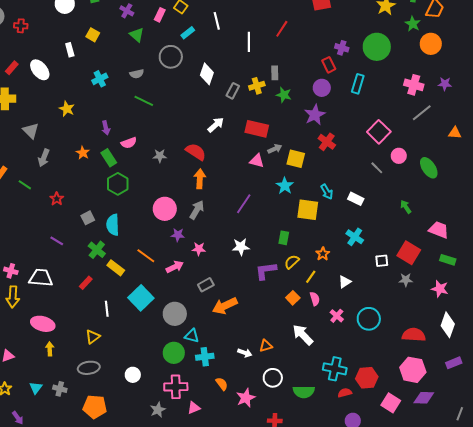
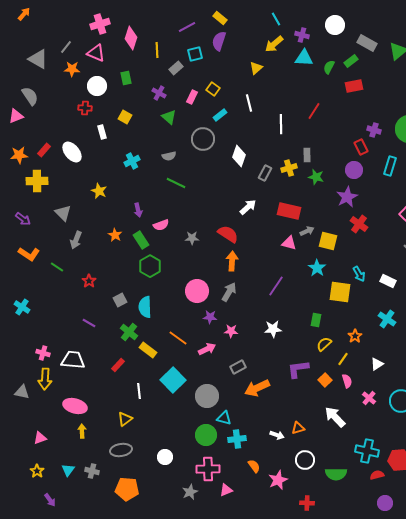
red cross: (21, 26) -> (85, 108), moved
purple L-shape: (266, 271) -> (298, 369), moved

